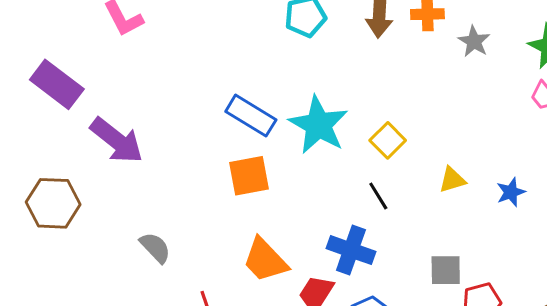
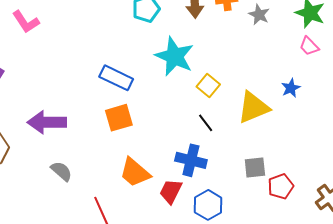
cyan star: (318, 125) -> (174, 56), moved
purple arrow: (117, 140) -> (47, 122), moved, turned 147
yellow triangle: (452, 180) -> (253, 107), size x1.8
blue star: (511, 192) -> (291, 88), moved

